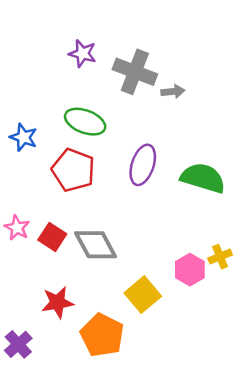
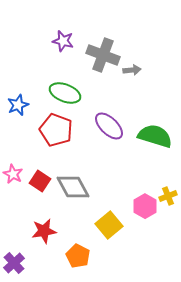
blue star: (24, 137) -> (18, 105), turned 30
purple ellipse: (143, 165) -> (109, 126), turned -64
orange pentagon: (102, 335) -> (78, 256), size x0.7

